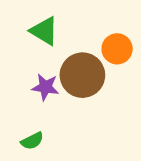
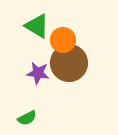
orange circle: (117, 49) -> (63, 40), moved

